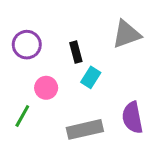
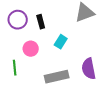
black rectangle: (76, 52) -> (41, 22), moved
green line: (22, 116) -> (15, 68), turned -35

